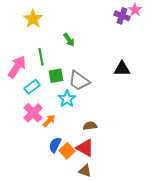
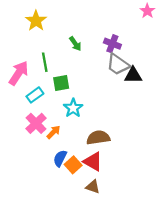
purple cross: (122, 16) -> (112, 44), moved
gray trapezoid: (79, 81) -> (118, 64), moved
brown semicircle: (90, 126) -> (98, 138), size x1.5

